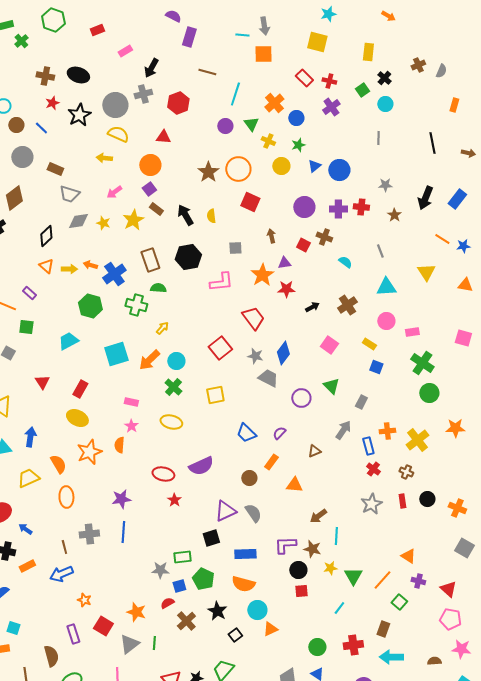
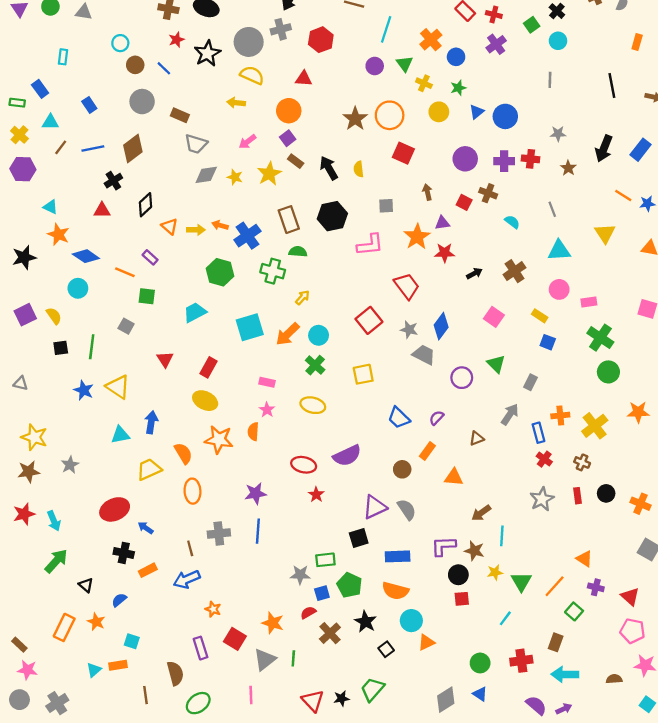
black diamond: (46, 236) -> (146, 205), moved
orange star: (89, 452) -> (219, 440), turned 30

